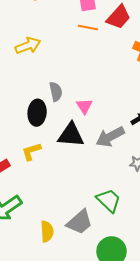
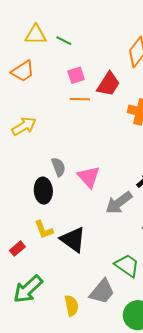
pink triangle: (84, 106) -> (89, 177), size x1.4
black triangle: (71, 135) -> (73, 239), moved, turned 40
yellow L-shape: (31, 151) -> (44, 230), turned -85

